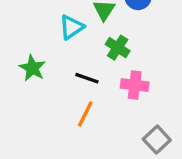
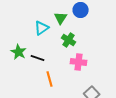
black line: (87, 78) -> (38, 58), moved
orange line: (85, 114) -> (50, 79), turned -42

